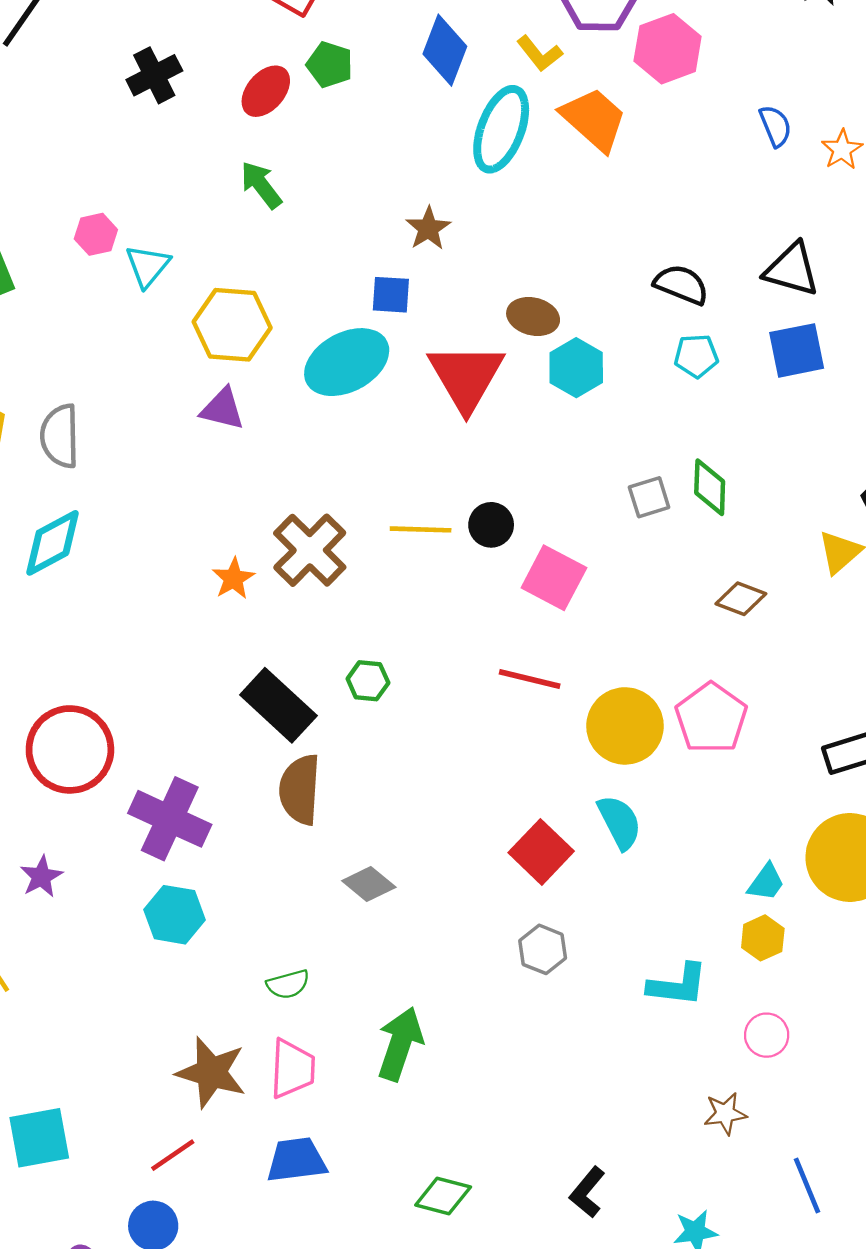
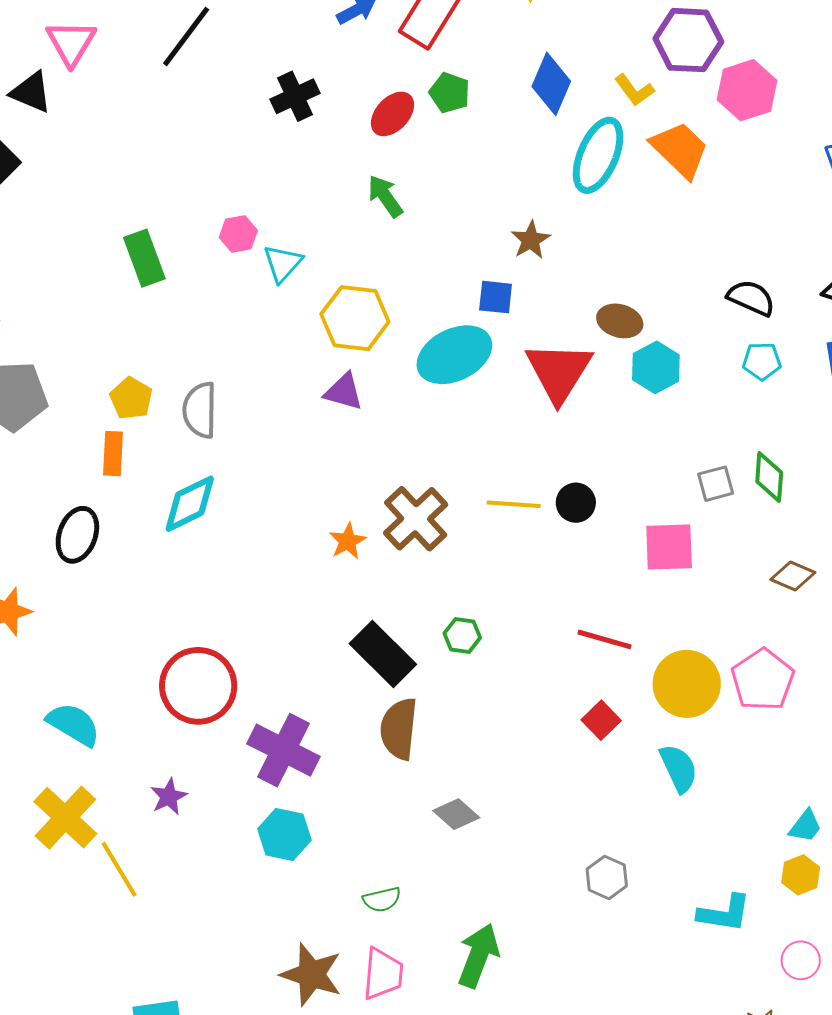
pink square: (554, 578) -> (669, 547), moved, turned -32
red square: (541, 852) -> (601, 720), moved, size x0.7

